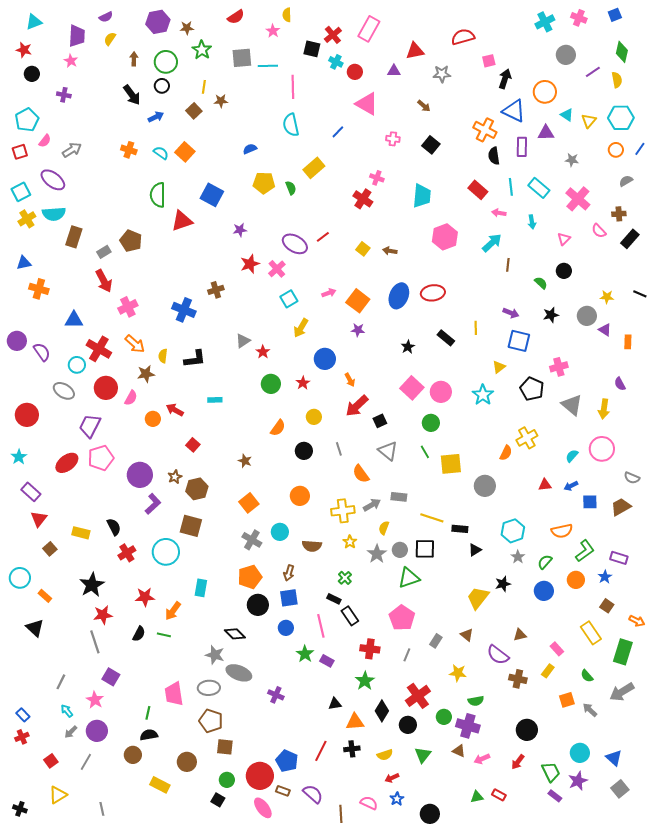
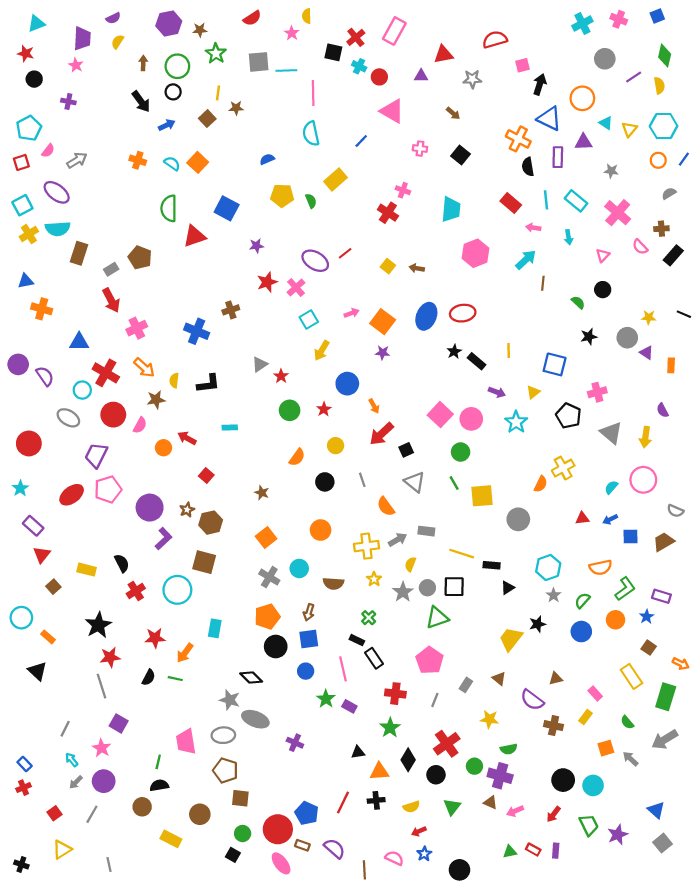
purple arrow: (511, 313) -> (497, 392), moved
black star: (408, 347) -> (454, 352), moved
cyan circle: (580, 753) -> (593, 785), moved
purple rectangle: (555, 796) -> (556, 851), moved, turned 56

